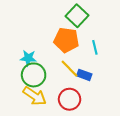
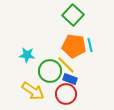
orange pentagon: (66, 40) -> (74, 46), moved
green circle: (34, 75) -> (50, 71), moved
blue rectangle: (84, 75) -> (70, 79), moved

